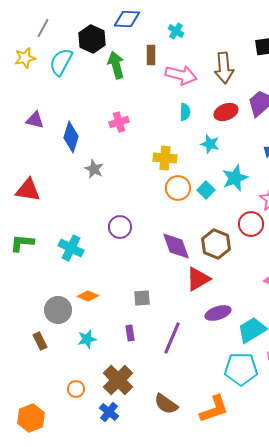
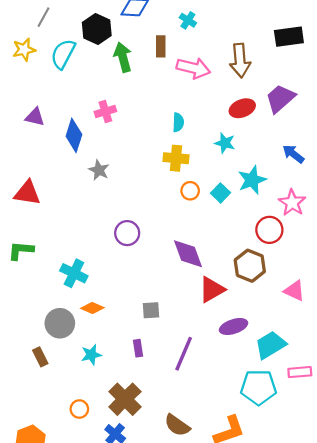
cyan semicircle: (185, 112) -> (178, 122), moved
pink cross: (119, 122) -> (105, 111), moved
orange circle: (178, 188) -> (190, 191), size x0.7
brown hexagon: (216, 244) -> (250, 266), moved
cyan cross: (71, 248) -> (74, 273), moved

